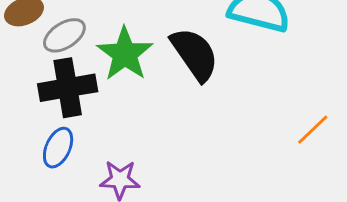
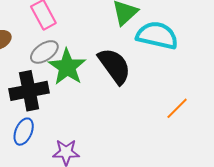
gray ellipse: (64, 35) -> (44, 52), moved
orange line: (313, 130) -> (177, 108), moved

